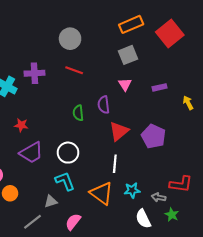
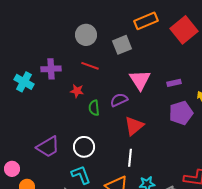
gray square: (128, 55) -> (122, 45), moved
pink triangle: (125, 84) -> (140, 80), size x1.6
purple semicircle: (104, 105) -> (119, 100), turned 72
red star: (21, 125) -> (77, 91), moved
purple pentagon: (153, 136) -> (181, 113), moved, turned 30

